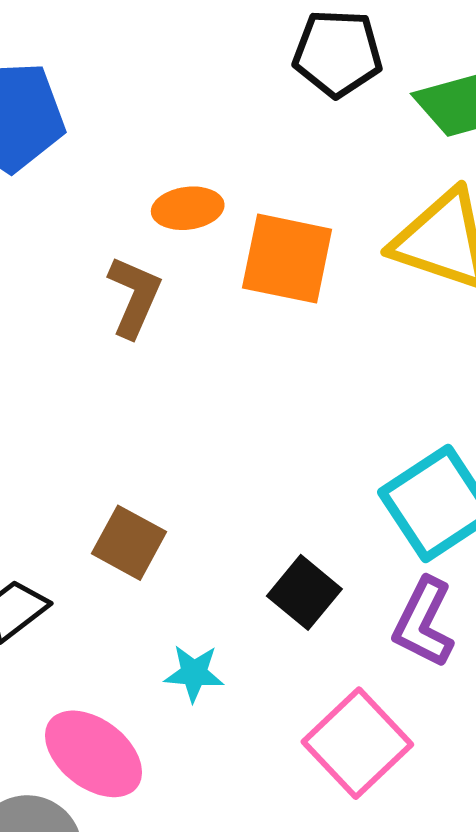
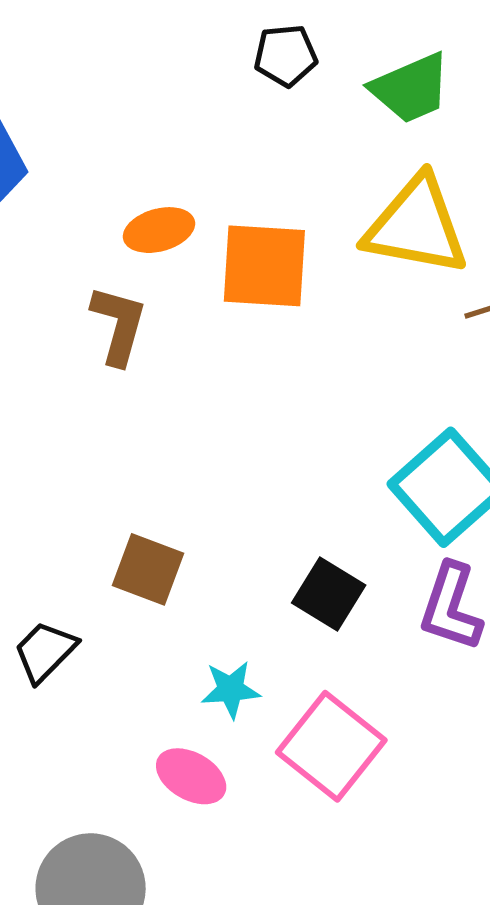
black pentagon: (338, 53) -> (286, 55), size x0.7
pink square: (357, 743) -> (331, 746), moved
pink ellipse: (94, 754) -> (191, 776), moved, size x0.7

